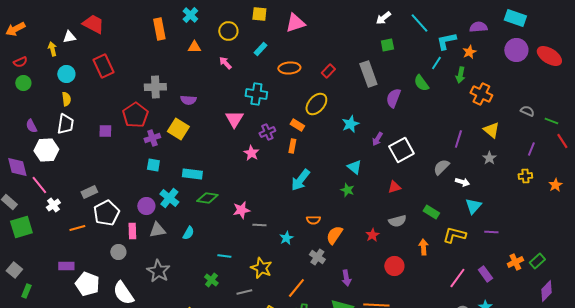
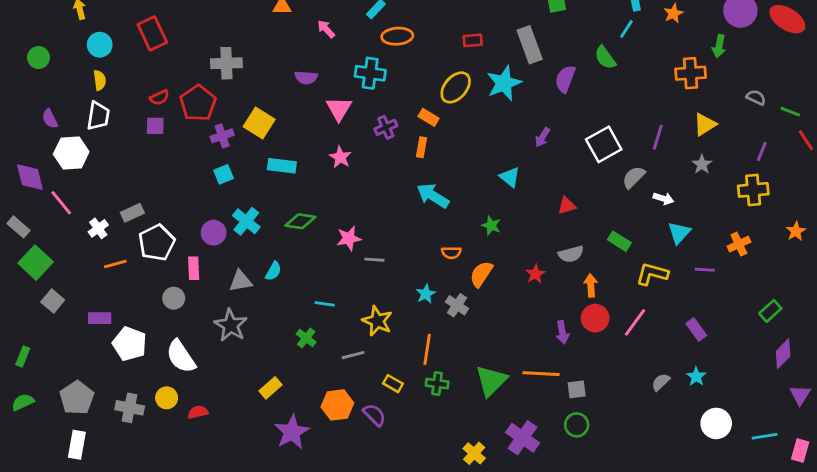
red semicircle: (20, 62) -> (159, 97), moved
orange ellipse: (289, 68) -> (397, 36), moved
red rectangle: (328, 71) -> (473, 40), turned 40
green arrow: (460, 75) -> (719, 46), moved
orange cross: (481, 94) -> (691, 73), turned -30
purple semicircle: (188, 100) -> (306, 77), moved
cyan star: (350, 124) -> (504, 83), moved, size x1.4
yellow triangle: (491, 130) -> (705, 124), turned 48
white square: (401, 150) -> (604, 144), moved
pink star: (251, 153) -> (340, 157), moved
cyan square: (153, 165) -> (224, 174), turned -32
cyan rectangle: (192, 174) -> (282, 166), moved
yellow cross: (525, 176) -> (753, 190), size x1.5
cyan arrow: (300, 180) -> (433, 196), turned 85
orange star: (555, 185) -> (796, 231), moved
green star: (347, 190) -> (491, 226), moved
white cross: (53, 205) -> (98, 228), moved
green square: (21, 227) -> (36, 263), turned -30
gray triangle: (157, 230) -> (241, 281), moved
cyan star: (286, 238) -> (426, 294), moved
orange arrow: (423, 247) -> (591, 285), moved
orange cross: (515, 262) -> (739, 244), moved
red circle: (394, 266) -> (595, 318), moved
gray square: (14, 270) -> (53, 301), moved
purple arrow: (346, 278) -> (562, 332), moved
pink line: (457, 278) -> (635, 322), moved
orange line: (296, 288) -> (427, 349), turned -30
green rectangle: (26, 291) -> (23, 357), moved

